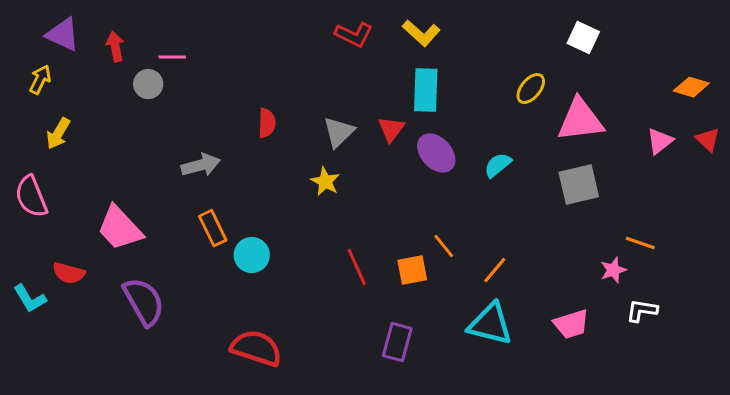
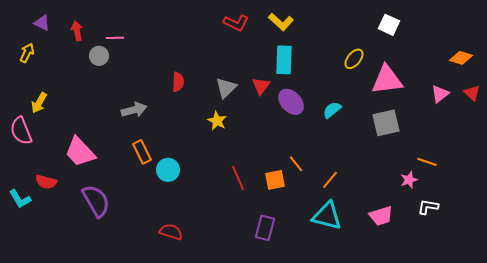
purple triangle: (63, 35) -> (42, 23), size x0.7
yellow arrow: (58, 134) -> (39, 103), moved
red semicircle: (256, 348) -> (171, 232), size x0.7

